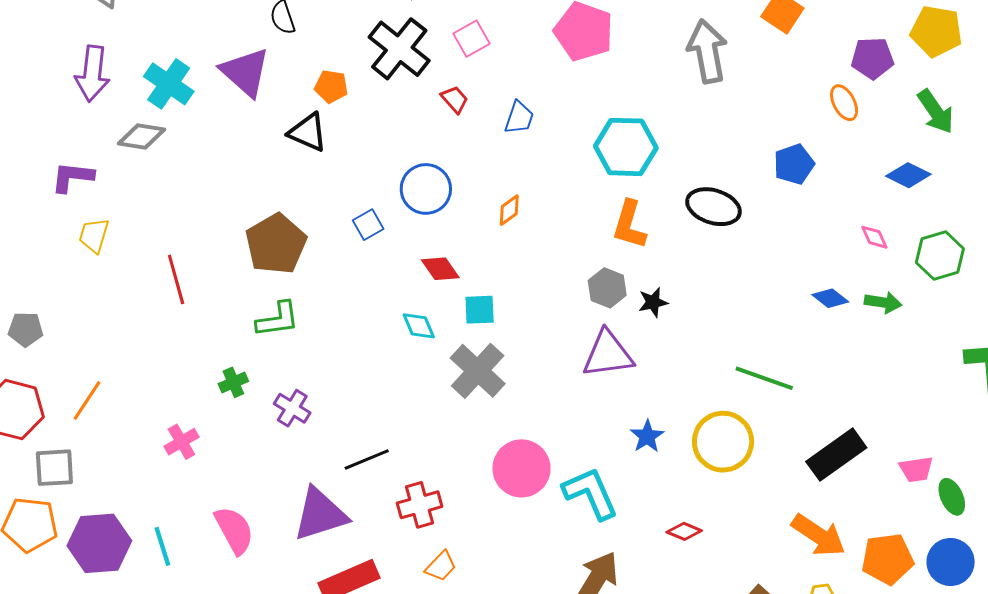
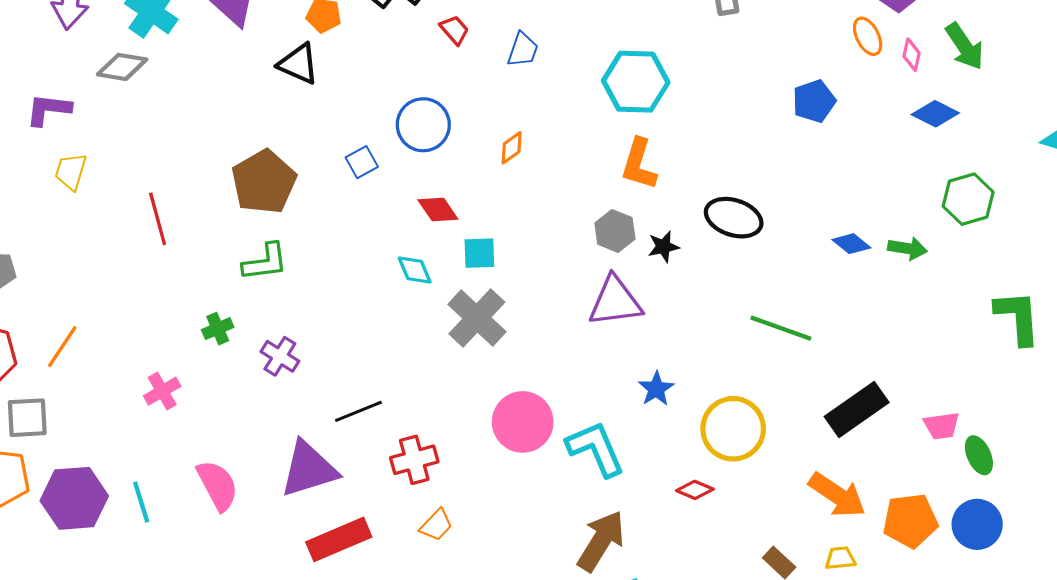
black ellipse: (713, 207) -> (734, 218), moved
pink diamond: (874, 237) -> (912, 55), moved, turned 36
yellow circle: (723, 442) -> (733, 429), moved

